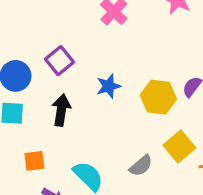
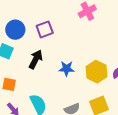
blue star: (109, 86) -> (67, 69), moved

